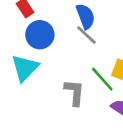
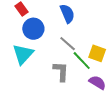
gray line: (86, 35) -> (68, 44), moved

